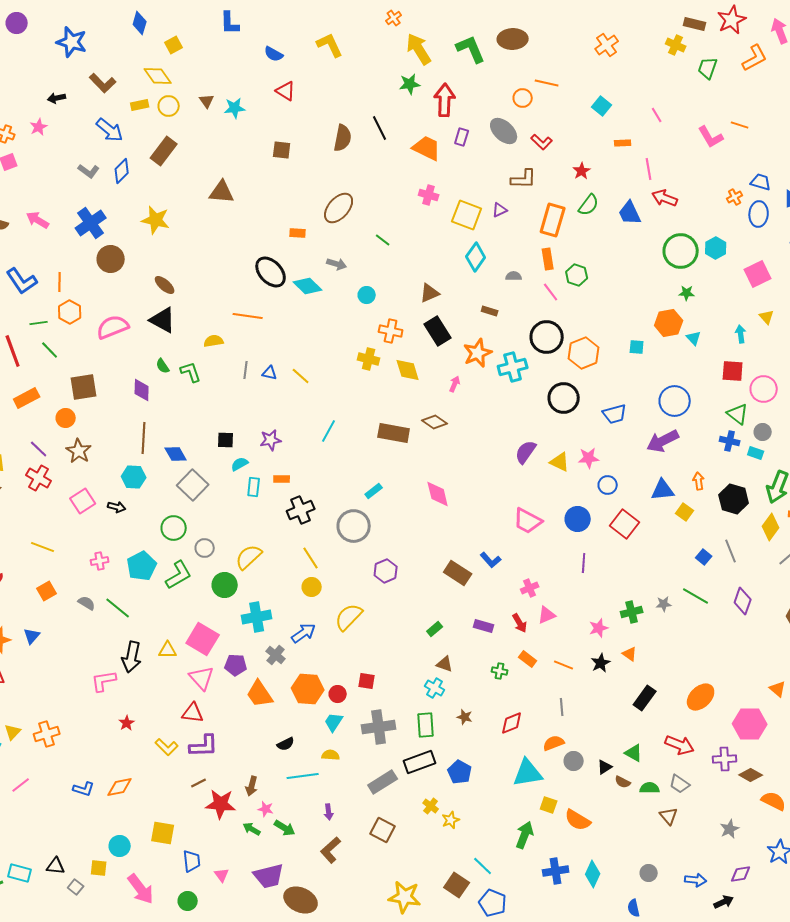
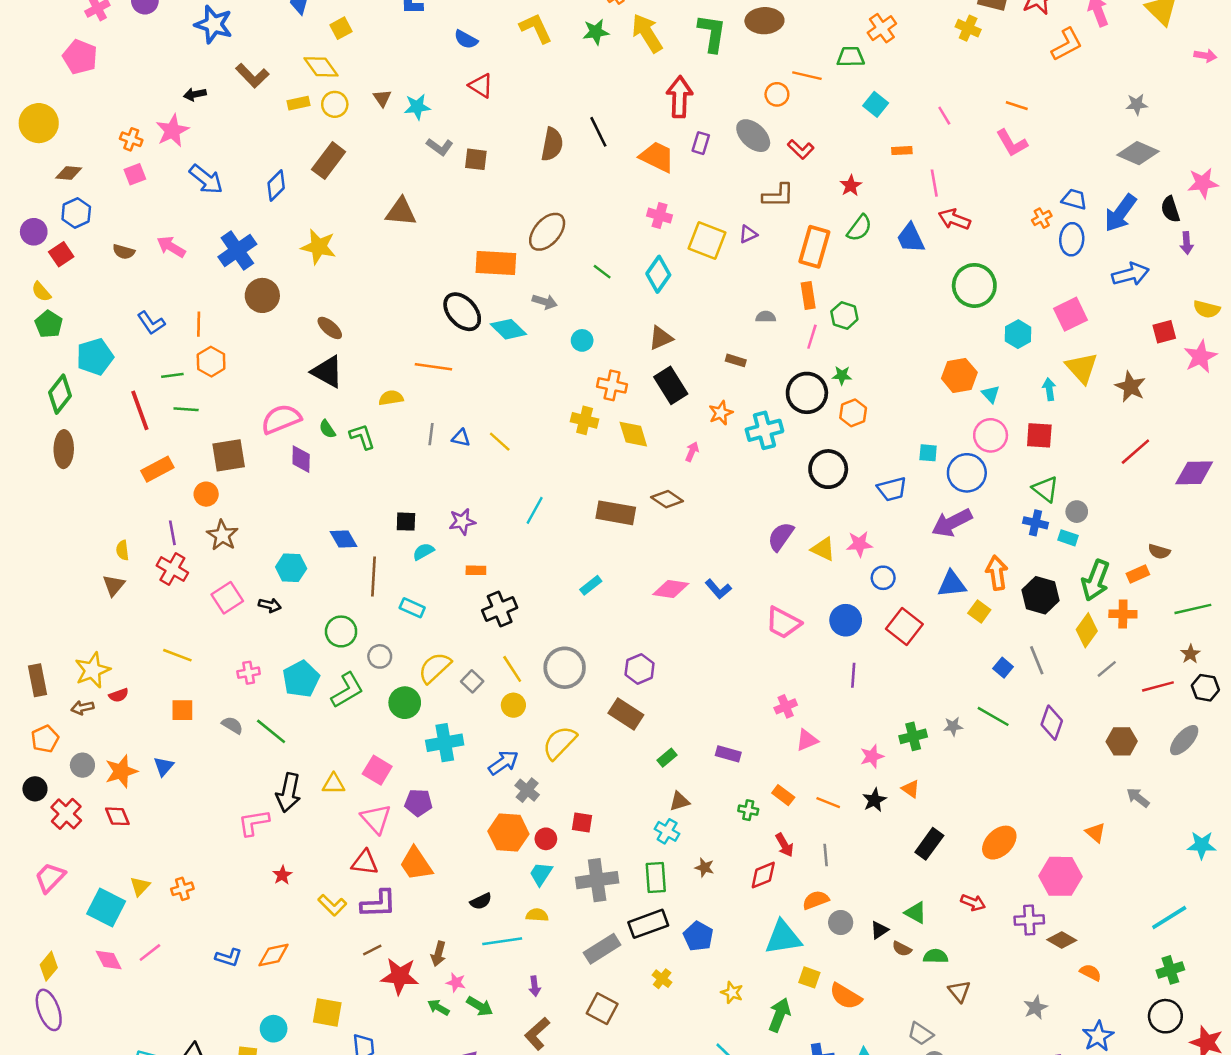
green L-shape: (471, 49) -> (712, 33), turned 32
green trapezoid: (708, 68) -> (851, 57), moved, turned 70
green star: (410, 84) -> (596, 32), moved
orange line: (740, 125) -> (1017, 106), moved
pink star: (39, 127) -> (172, 131), size x1.5
blue arrow: (110, 130) -> (206, 179), moved
gray L-shape: (89, 171) -> (440, 147), moved
orange rectangle: (298, 233) -> (496, 263), size x2.0
cyan hexagon: (716, 248) -> (1018, 334), moved
cyan diamond: (476, 257) -> (658, 274), moved
blue L-shape: (22, 281) -> (151, 323), size x0.7
pink line: (551, 292) -> (812, 337), turned 54
green star: (687, 293) -> (842, 375), moved
yellow triangle: (767, 317) -> (1082, 368), size x1.8
pink semicircle: (113, 327) -> (281, 419), moved
cyan square: (637, 347) -> (928, 453), moved
green line: (50, 350) -> (186, 409), turned -42
orange star: (478, 353) -> (721, 413), size x0.7
orange hexagon: (584, 353) -> (853, 413), size x0.7
pink circle: (764, 389) -> (991, 435), moved
brown line: (144, 438) -> (373, 577), moved
purple line: (39, 449) -> (172, 533), turned 36
orange arrow: (699, 481) -> (997, 573), size x1.5
gray square: (193, 485) -> (472, 681), moved, size x0.6
cyan rectangle: (254, 487) -> (412, 608), moved, turned -72
pink diamond: (438, 494) -> (671, 589), turned -68
gray circle: (354, 526) -> (565, 668), moved
blue L-shape: (491, 560) -> (718, 589), moved
purple hexagon: (386, 571) -> (640, 669), moved
brown rectangle: (458, 573) -> (626, 714), moved
orange square: (47, 591) -> (182, 710), turned 30
red arrow: (520, 623) -> (784, 845), moved
pink square: (203, 639) -> (377, 770), size x0.7
gray cross: (276, 655) -> (527, 790), moved
brown triangle: (445, 664) -> (680, 801), turned -36
orange trapezoid: (260, 694) -> (416, 864), moved
orange cross: (47, 734) -> (182, 889), size x0.7
red arrow: (680, 745) -> (973, 903), size x0.7
gray trapezoid: (680, 784) -> (921, 1034), moved
orange semicircle: (774, 801) -> (1090, 972), size x0.7
yellow star: (451, 820) -> (732, 992), moved, turned -30

